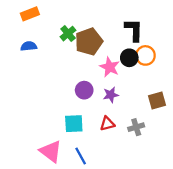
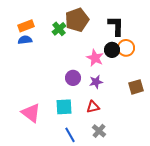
orange rectangle: (30, 14) -> (26, 26), moved
brown pentagon: (89, 42) -> (77, 20), moved
gray cross: (136, 127) -> (99, 131), moved, turned -32
pink triangle: (51, 151) -> (31, 113), moved

